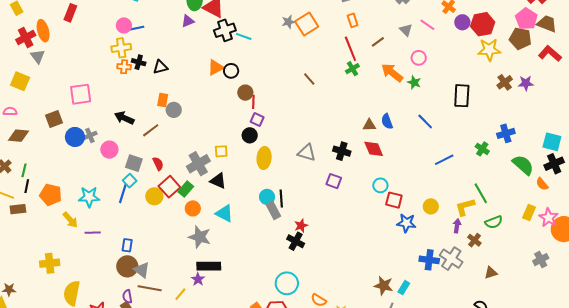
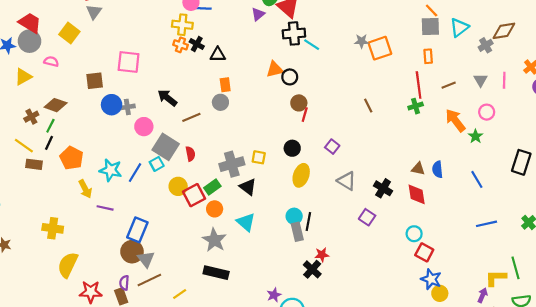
purple triangle: (188, 21) -> (258, 14), turned -32
pink line: (427, 25) -> (504, 80), turned 42
orange rectangle: (163, 100) -> (225, 85), moved, turned -32
purple square: (257, 119) -> (332, 147), moved
brown diamond: (19, 136) -> (56, 105), moved
gray square: (134, 163) -> (166, 147), size x1.4
red square: (169, 187) -> (194, 195), moved
blue line: (123, 193) -> (135, 173), moved
yellow circle: (431, 206) -> (440, 293), moved
blue rectangle: (127, 245) -> (137, 230), size x1.6
purple star: (198, 279) -> (274, 295), moved
brown line: (150, 288) -> (149, 280), turned -50

